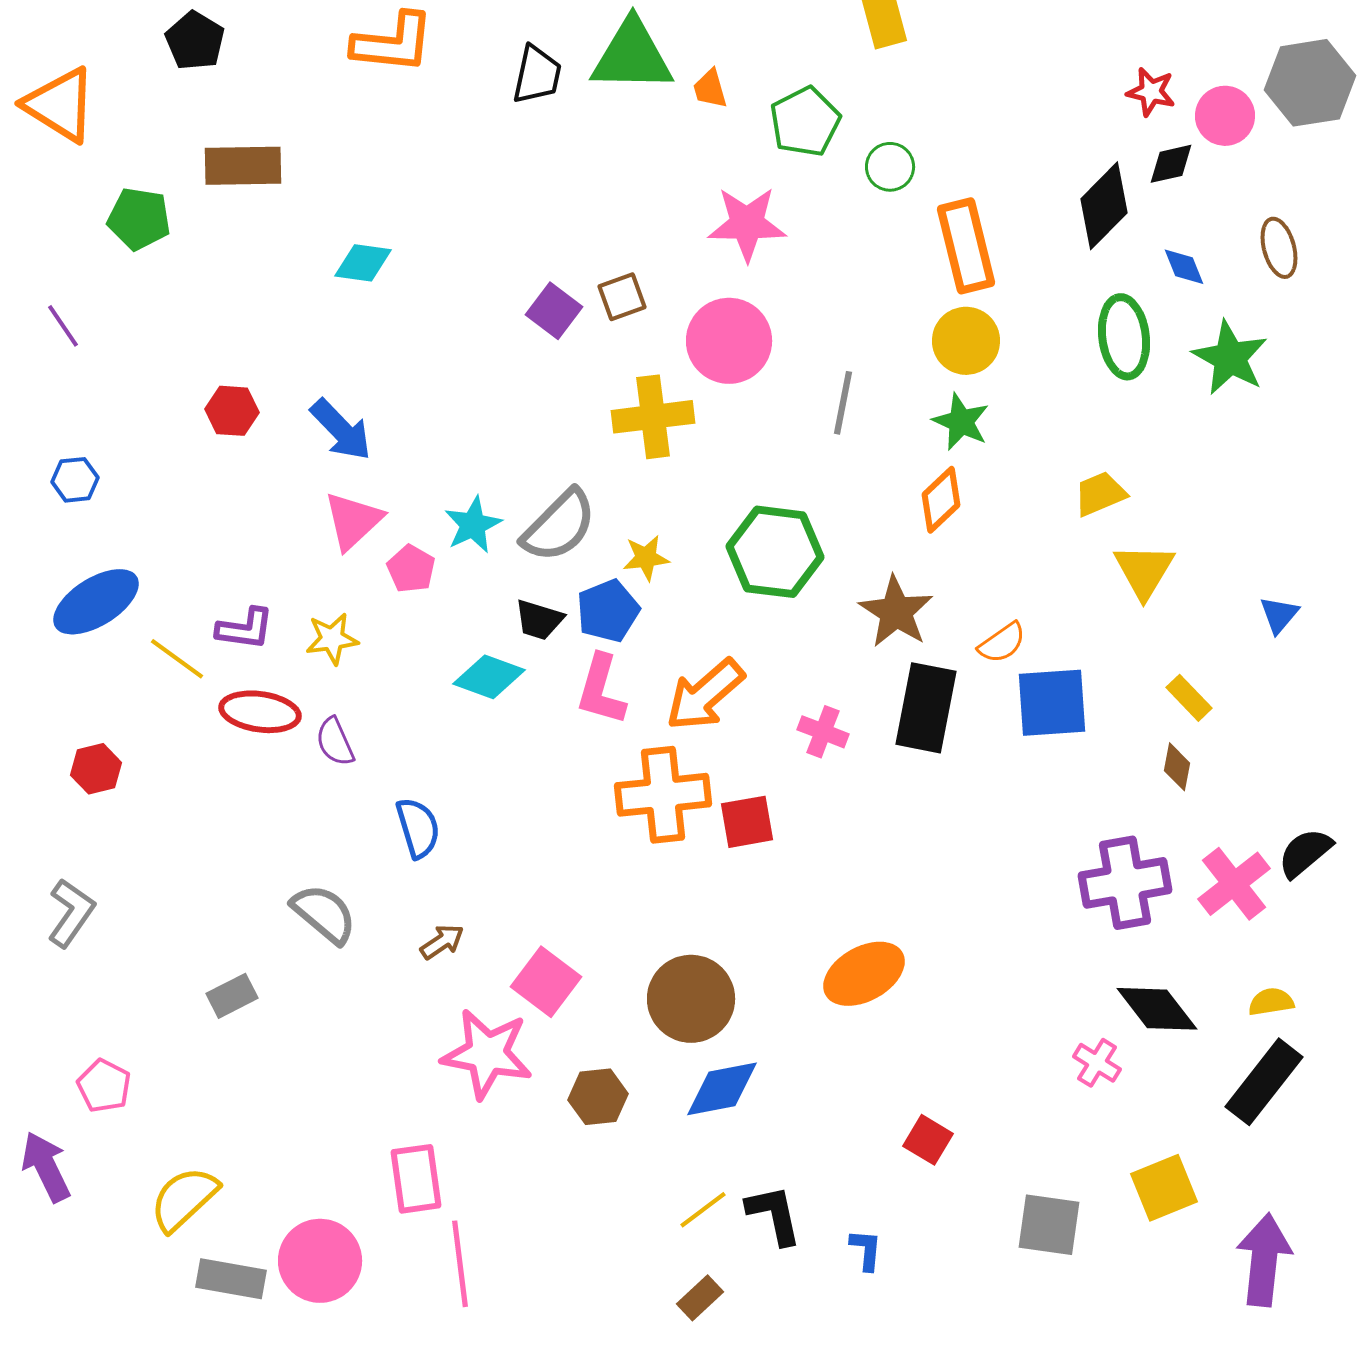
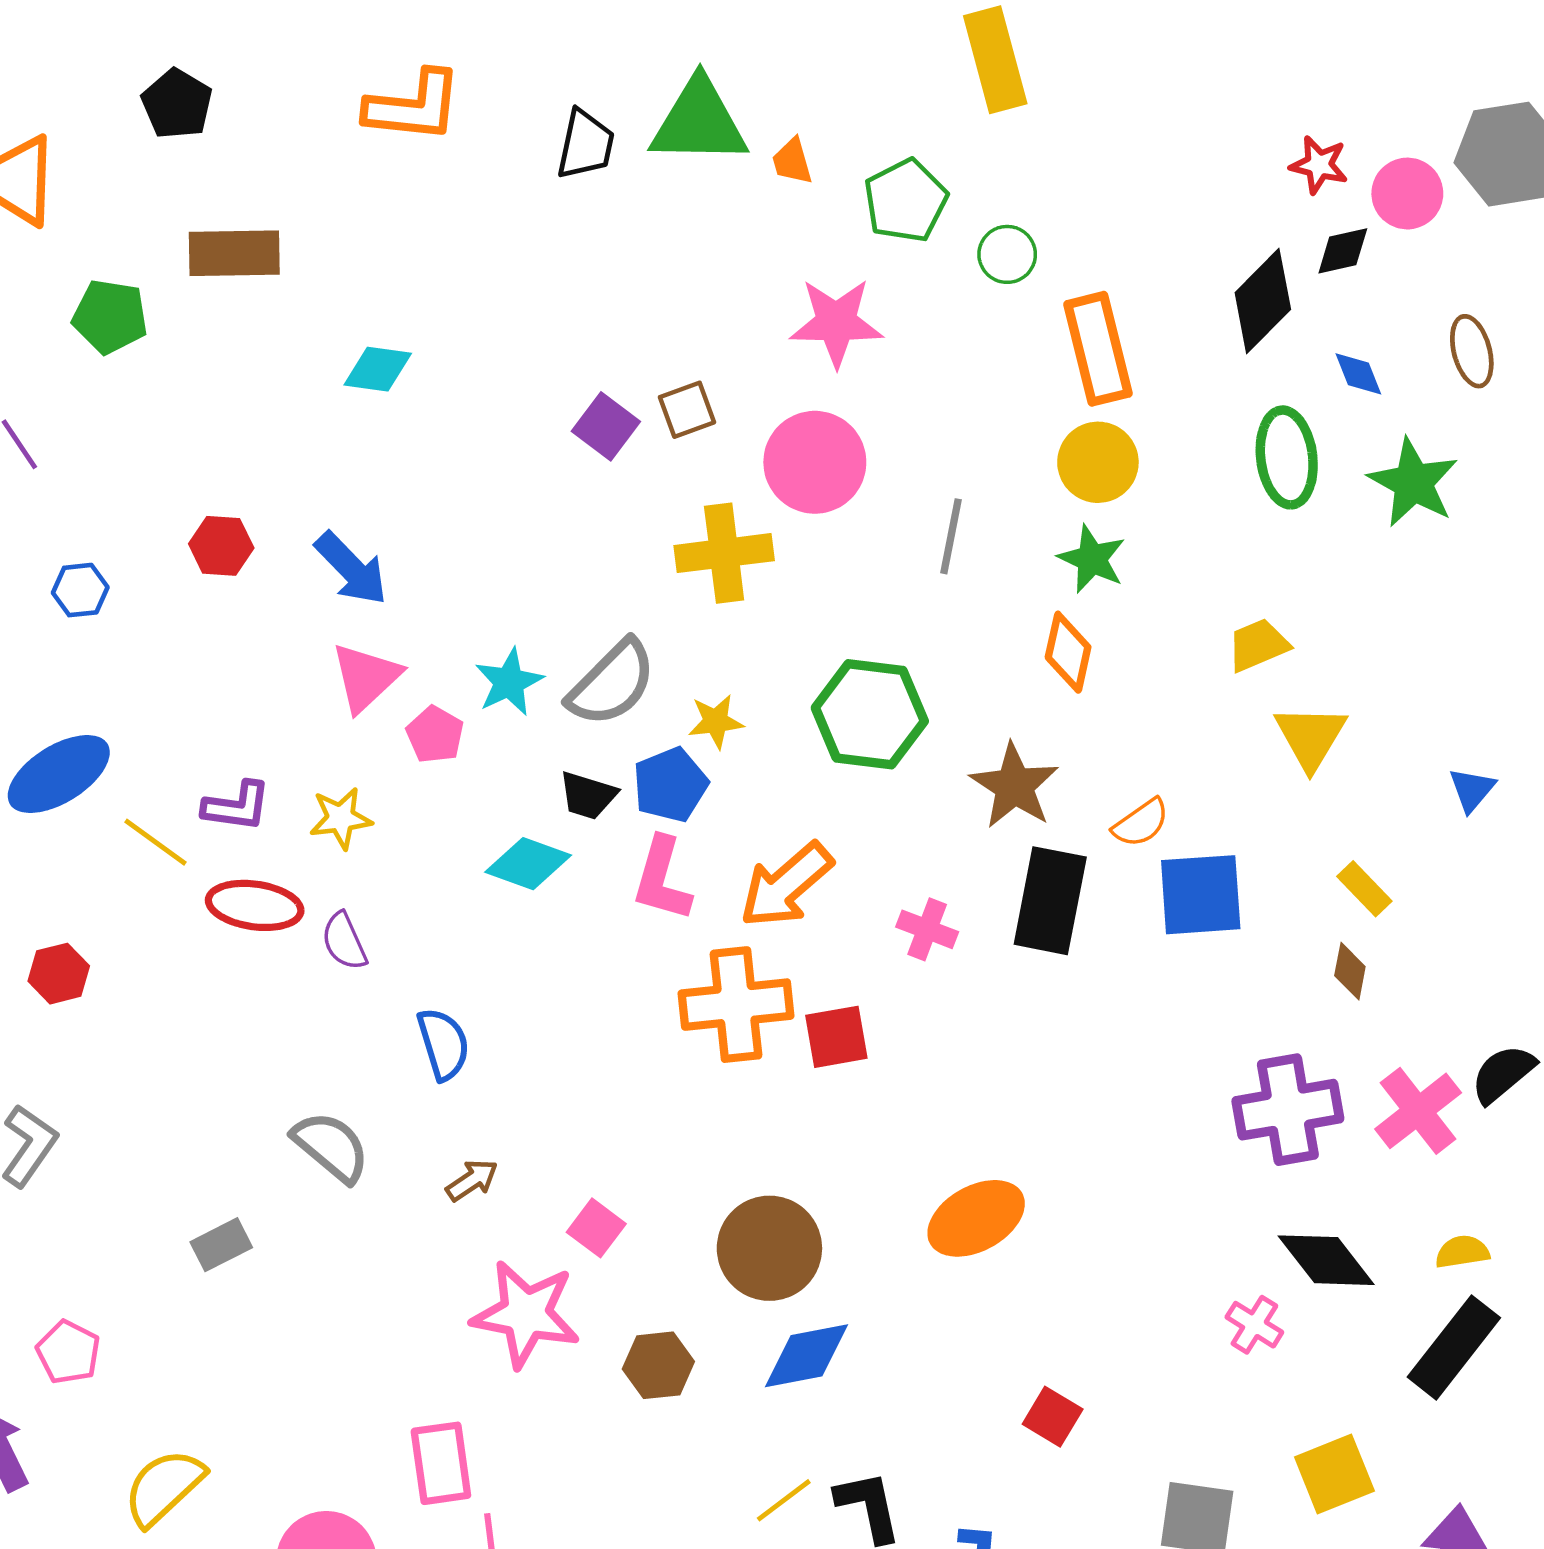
blue hexagon: (75, 480) -> (80, 590), moved
orange diamond: (941, 500) -> (1068, 652), turned -34
pink square: (546, 982) -> (596, 1228), size x0.7

